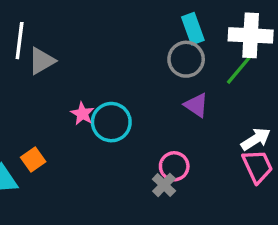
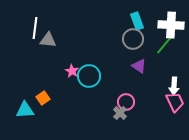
gray triangle: (42, 61) -> (48, 40), turned 36
white arrow: (256, 139) -> (174, 86), turned 126

